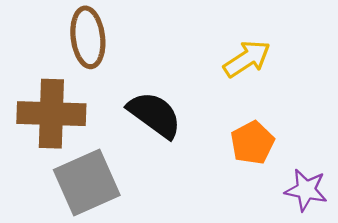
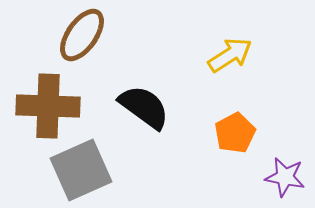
brown ellipse: (88, 37) -> (82, 35), turned 42

